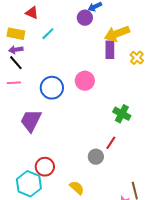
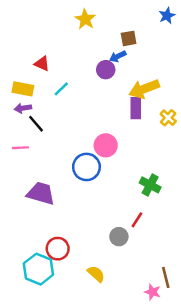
black line: (16, 63) -> (36, 124), moved
blue circle: (52, 88) -> (86, 167), moved
purple trapezoid: (31, 121) -> (41, 193), turned 80

